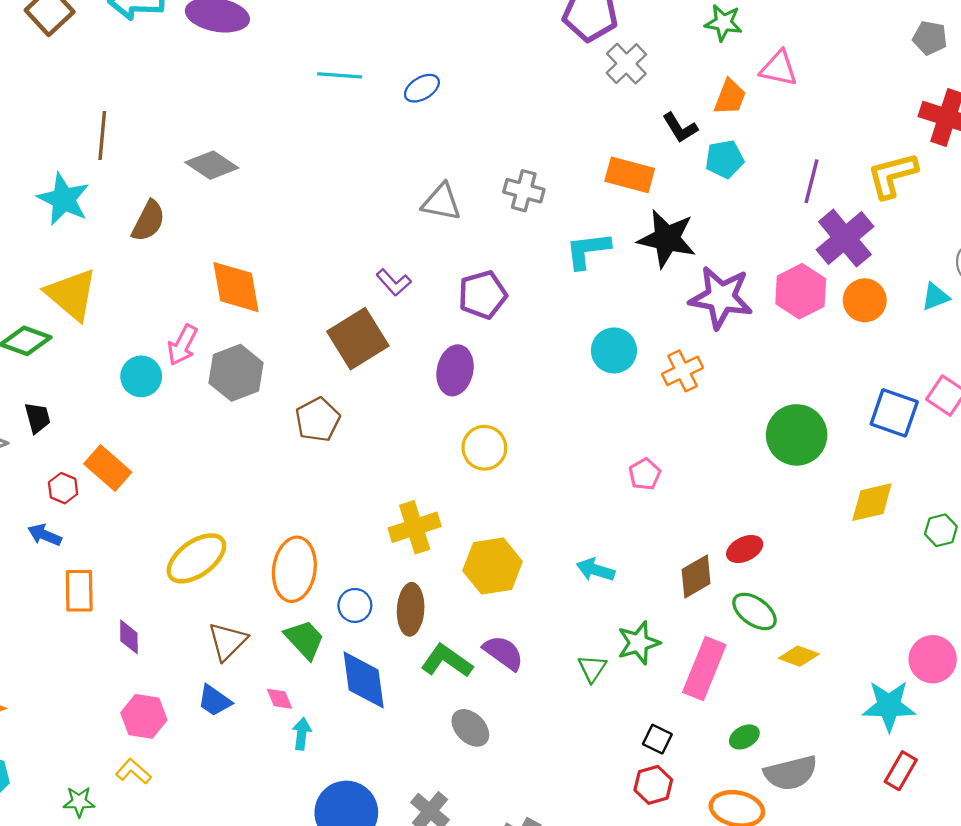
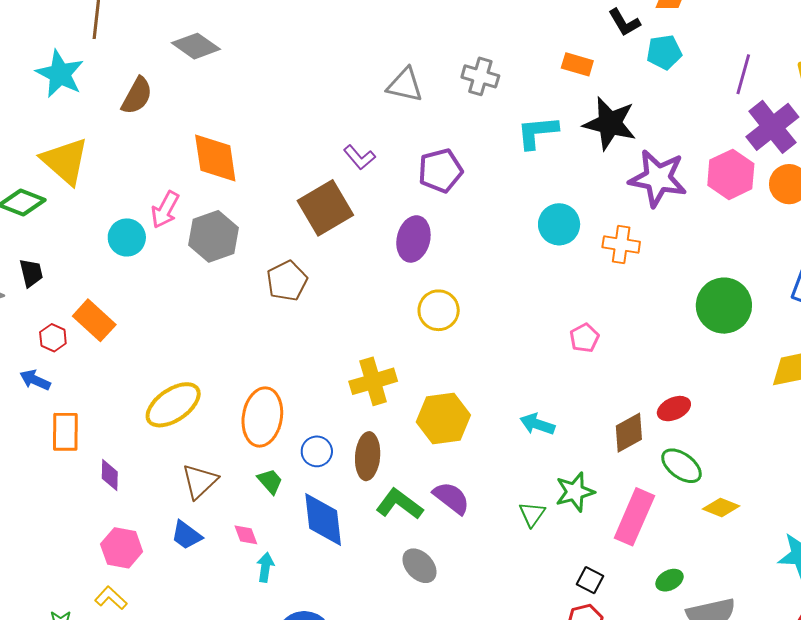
orange rectangle: (630, 175) -> (577, 64), size x0.7
orange cross: (683, 371) -> (621, 245), turned 33
green trapezoid: (305, 639) -> (270, 481), size x0.7

